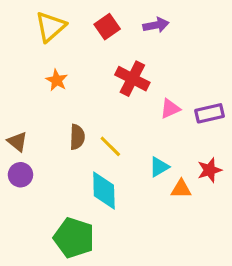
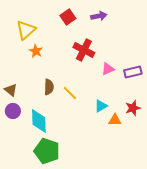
yellow triangle: (50, 27) -> (26, 30), moved
cyan diamond: (104, 191) -> (39, 121), moved

